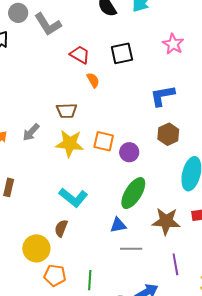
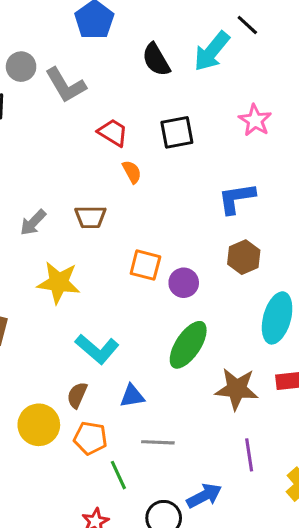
gray arrow: (31, 132) -> (33, 223), moved
yellow star: (70, 144) -> (59, 283), moved
blue triangle: (118, 225) -> (132, 396), moved
gray line: (131, 249) -> (158, 442), moved
orange pentagon: (55, 275) -> (90, 438), moved
green line: (90, 280) -> (118, 475), turned -30

